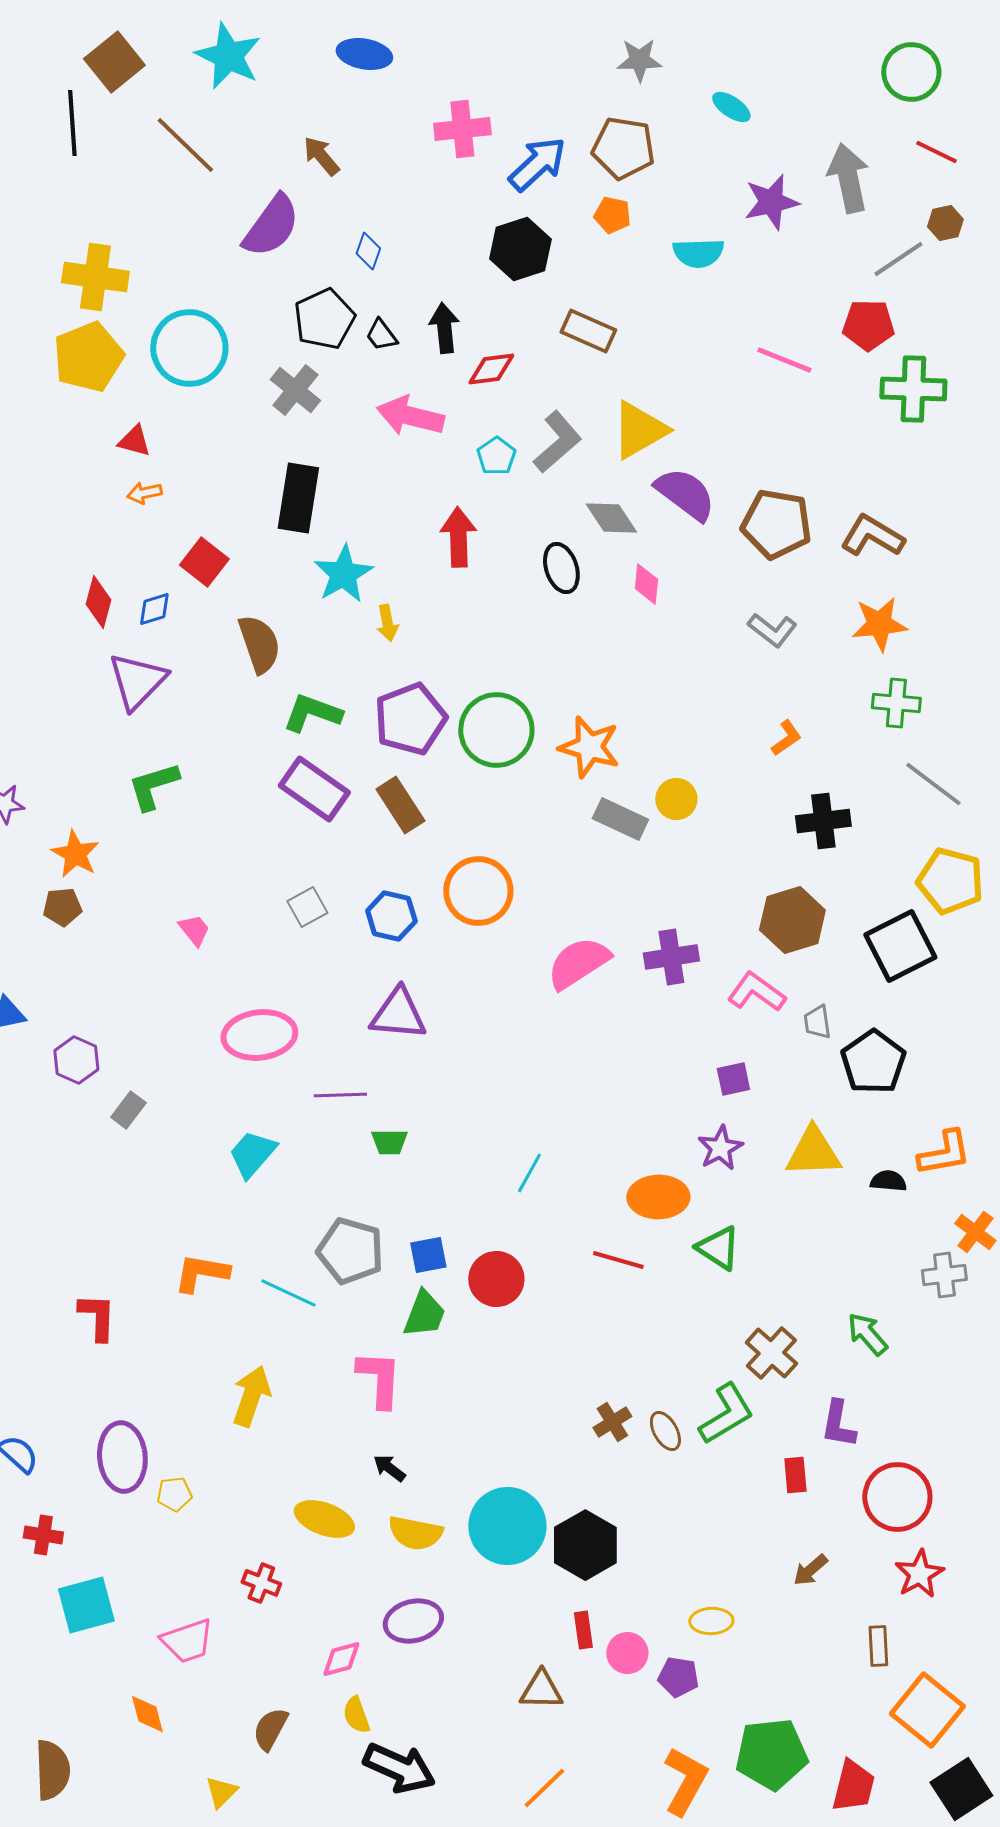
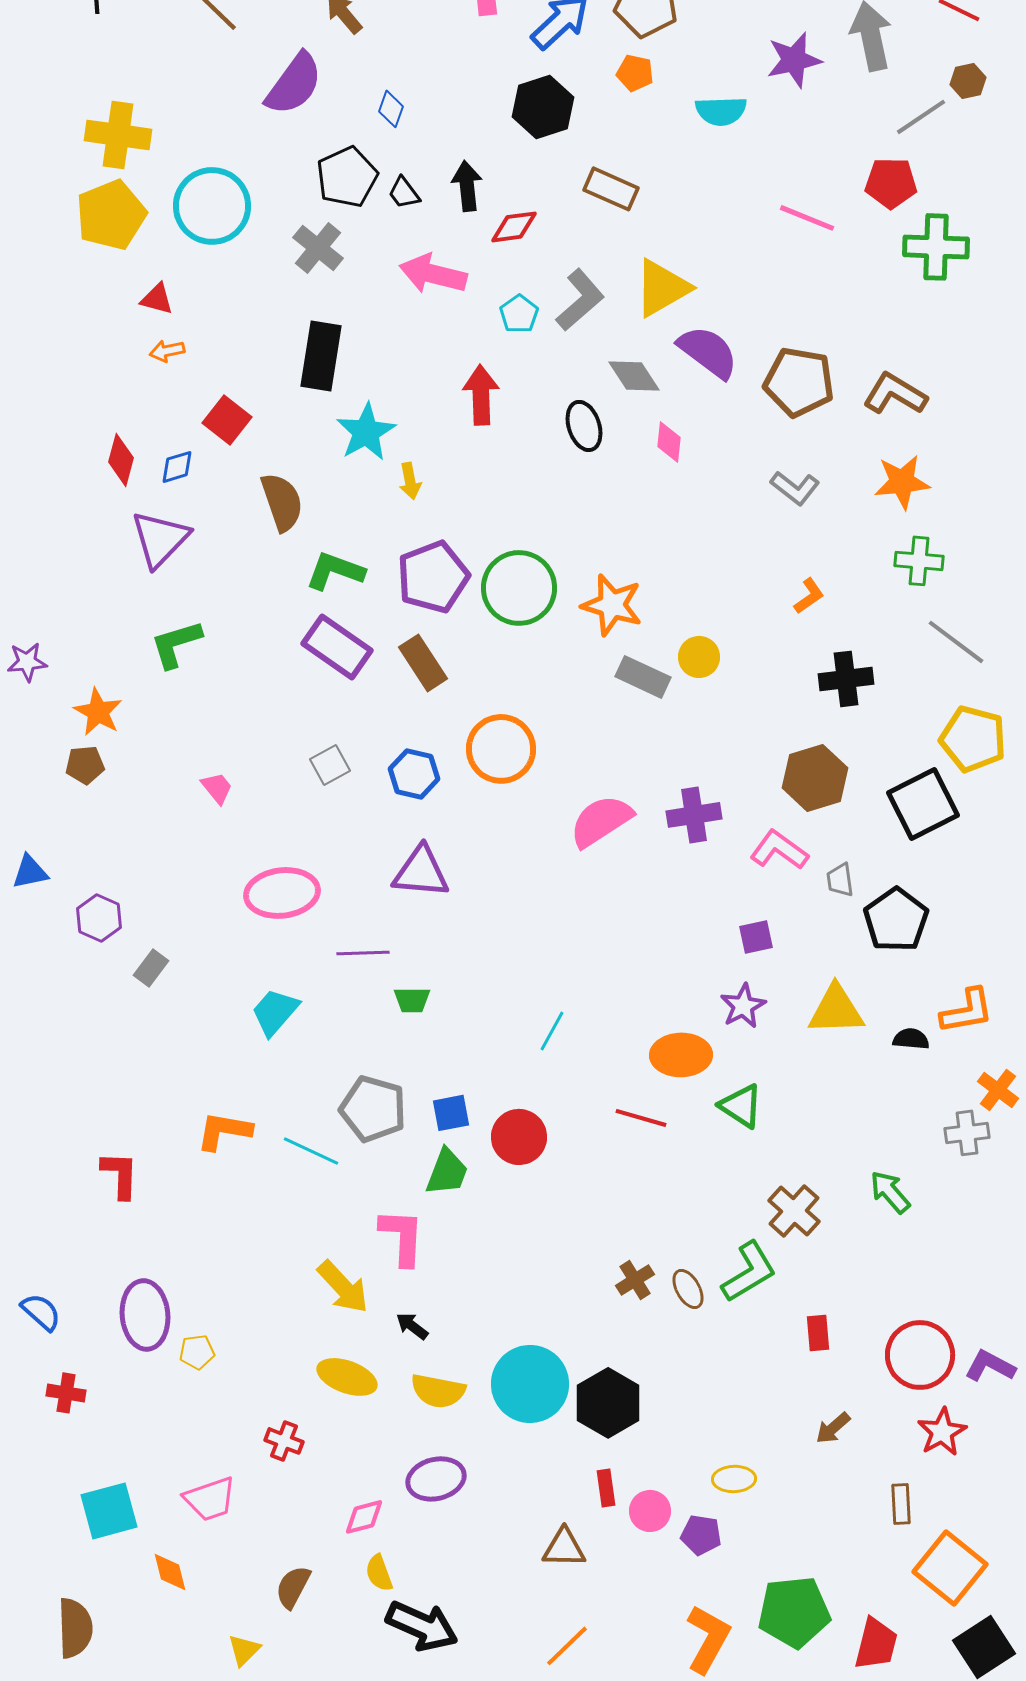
yellow arrow: (251, 1396) -> (343, 1287), moved, turned 118
purple L-shape: (838, 1424) -> (990, 1366), moved, turned 108
cyan square: (86, 1605) -> (109, 1511), moved

